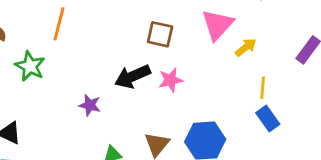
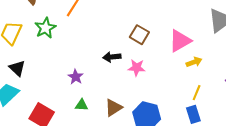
black arrow: (133, 76) -> (112, 57), size x0.7
purple star: (90, 105) -> (76, 77), moved

